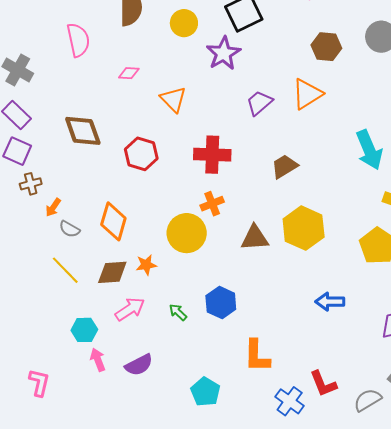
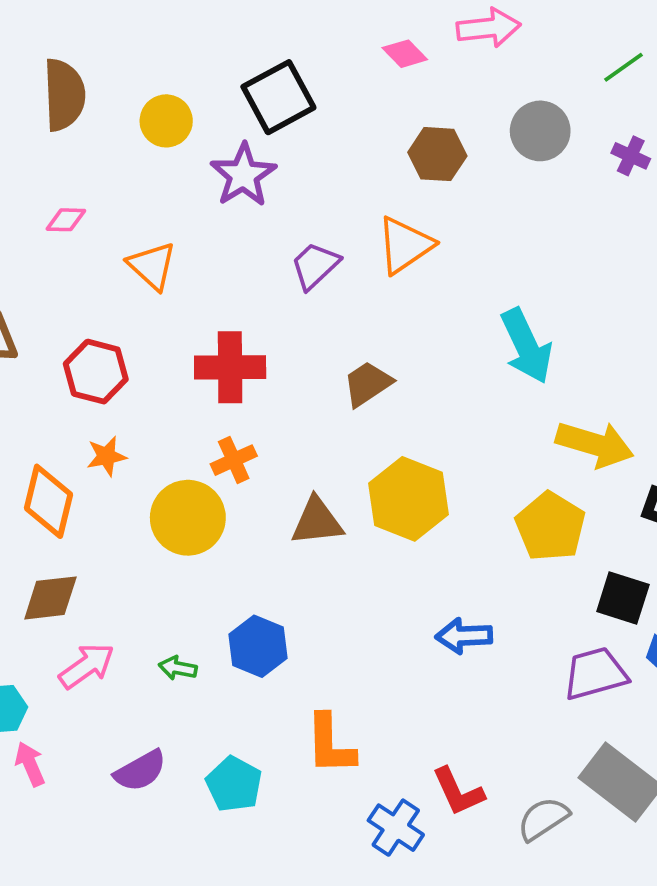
orange star: (146, 265) -> (106, 456), moved
green arrow: (178, 312) -> (178, 668), turned -30
purple semicircle: (139, 365) -> (140, 771), moved
cyan pentagon: (205, 392) -> (234, 784), moved

